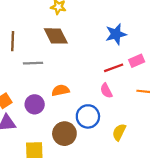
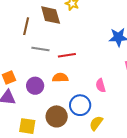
brown diamond: (56, 36) -> (51, 15), moved
red line: (114, 68) -> (67, 55), moved
yellow semicircle: (119, 132) -> (96, 123), moved

